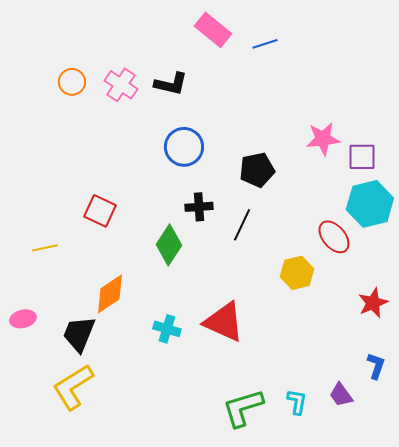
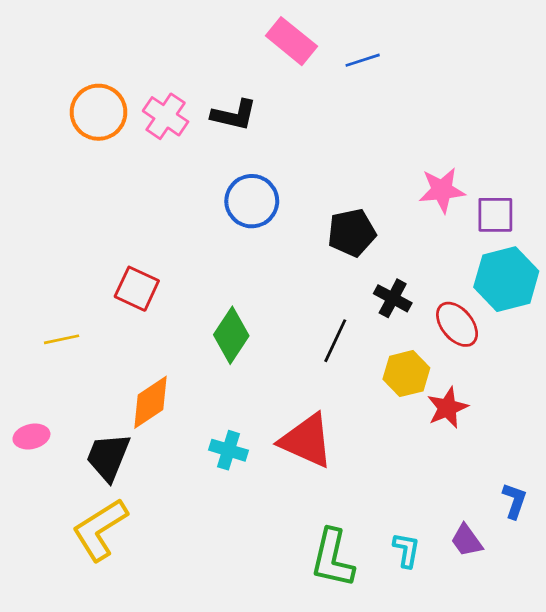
orange circle: (72, 82) -> (99, 112), size x1.5
black cross: (199, 207) -> (393, 298), moved, turned 32
black line: (242, 225) -> (335, 341), moved
red star: (373, 303) -> (447, 408), moved
green L-shape: (243, 408) -> (332, 558), turned -60

